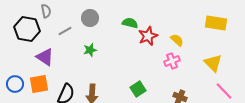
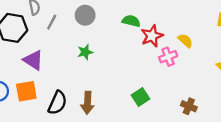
gray line: (65, 31) -> (52, 22), moved, turned -32
pink cross: (172, 61) -> (168, 57), moved

